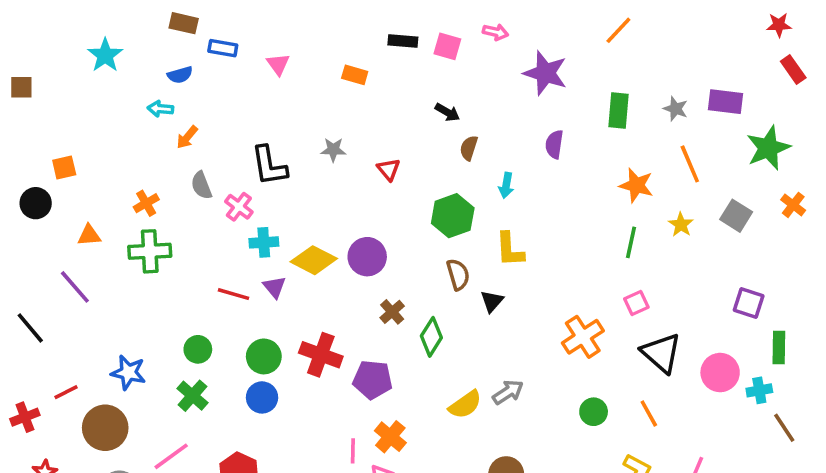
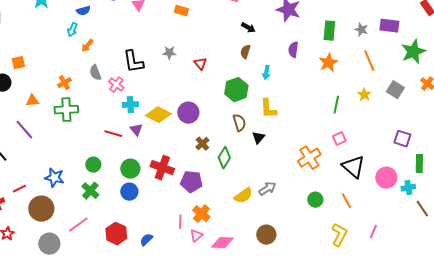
cyan arrow: (160, 109) -> (72, 30), turned -72
black arrow: (447, 112) -> (248, 28), moved
orange star: (636, 185) -> (328, 63), moved, turned 30

